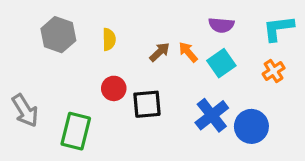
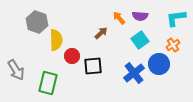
yellow semicircle: (109, 39) -> (56, 40), moved, size x1.5
orange arrow: (188, 52) -> (119, 18), moved
blue circle: (251, 126) -> (159, 64), moved

